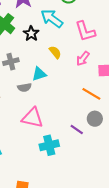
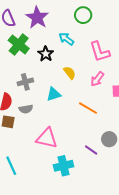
cyan arrow: (52, 18) -> (66, 39), size x0.7
gray semicircle: (24, 87) -> (26, 109), moved
orange line: (91, 94) -> (88, 108), moved

